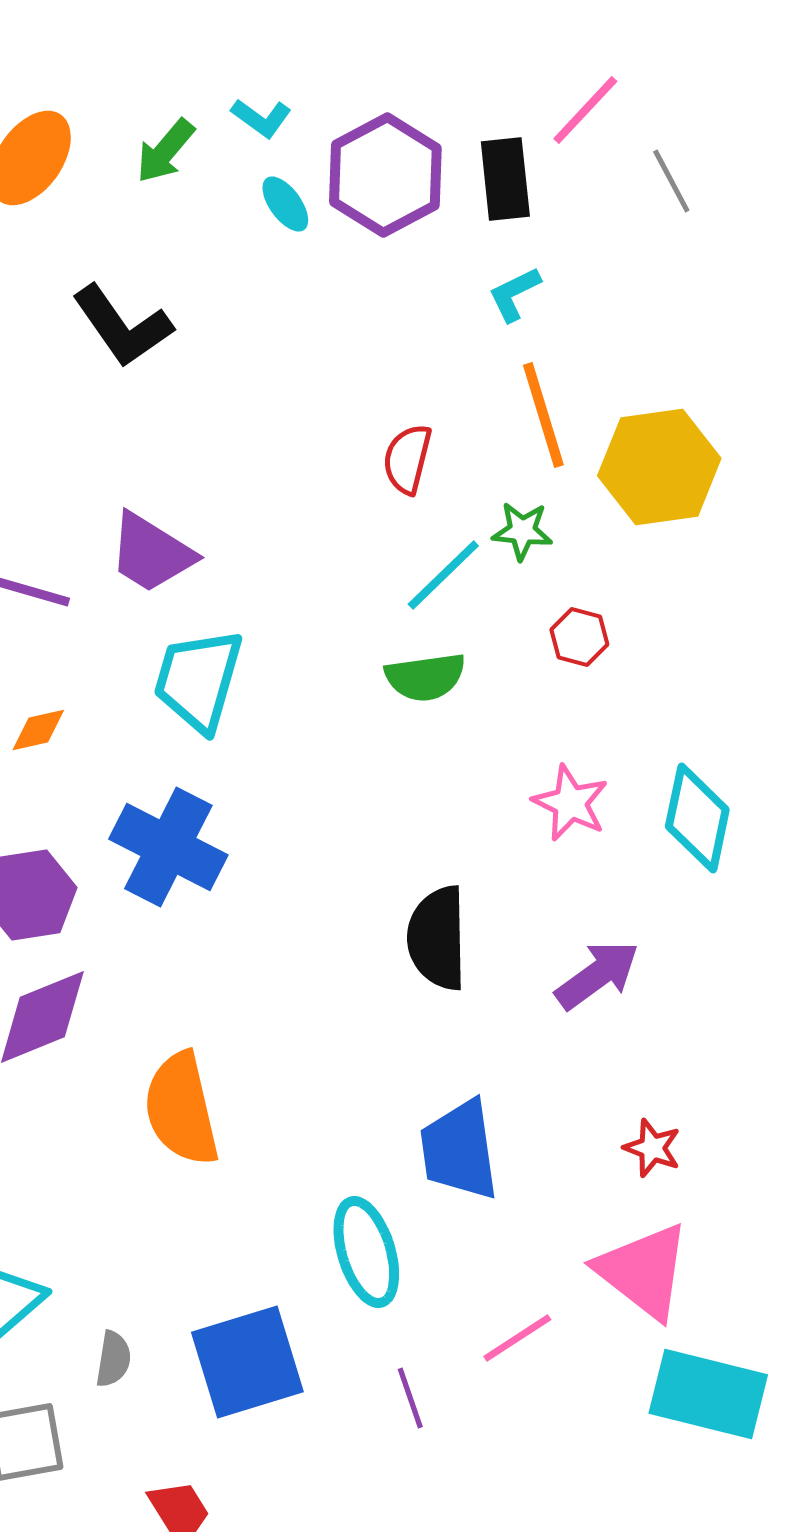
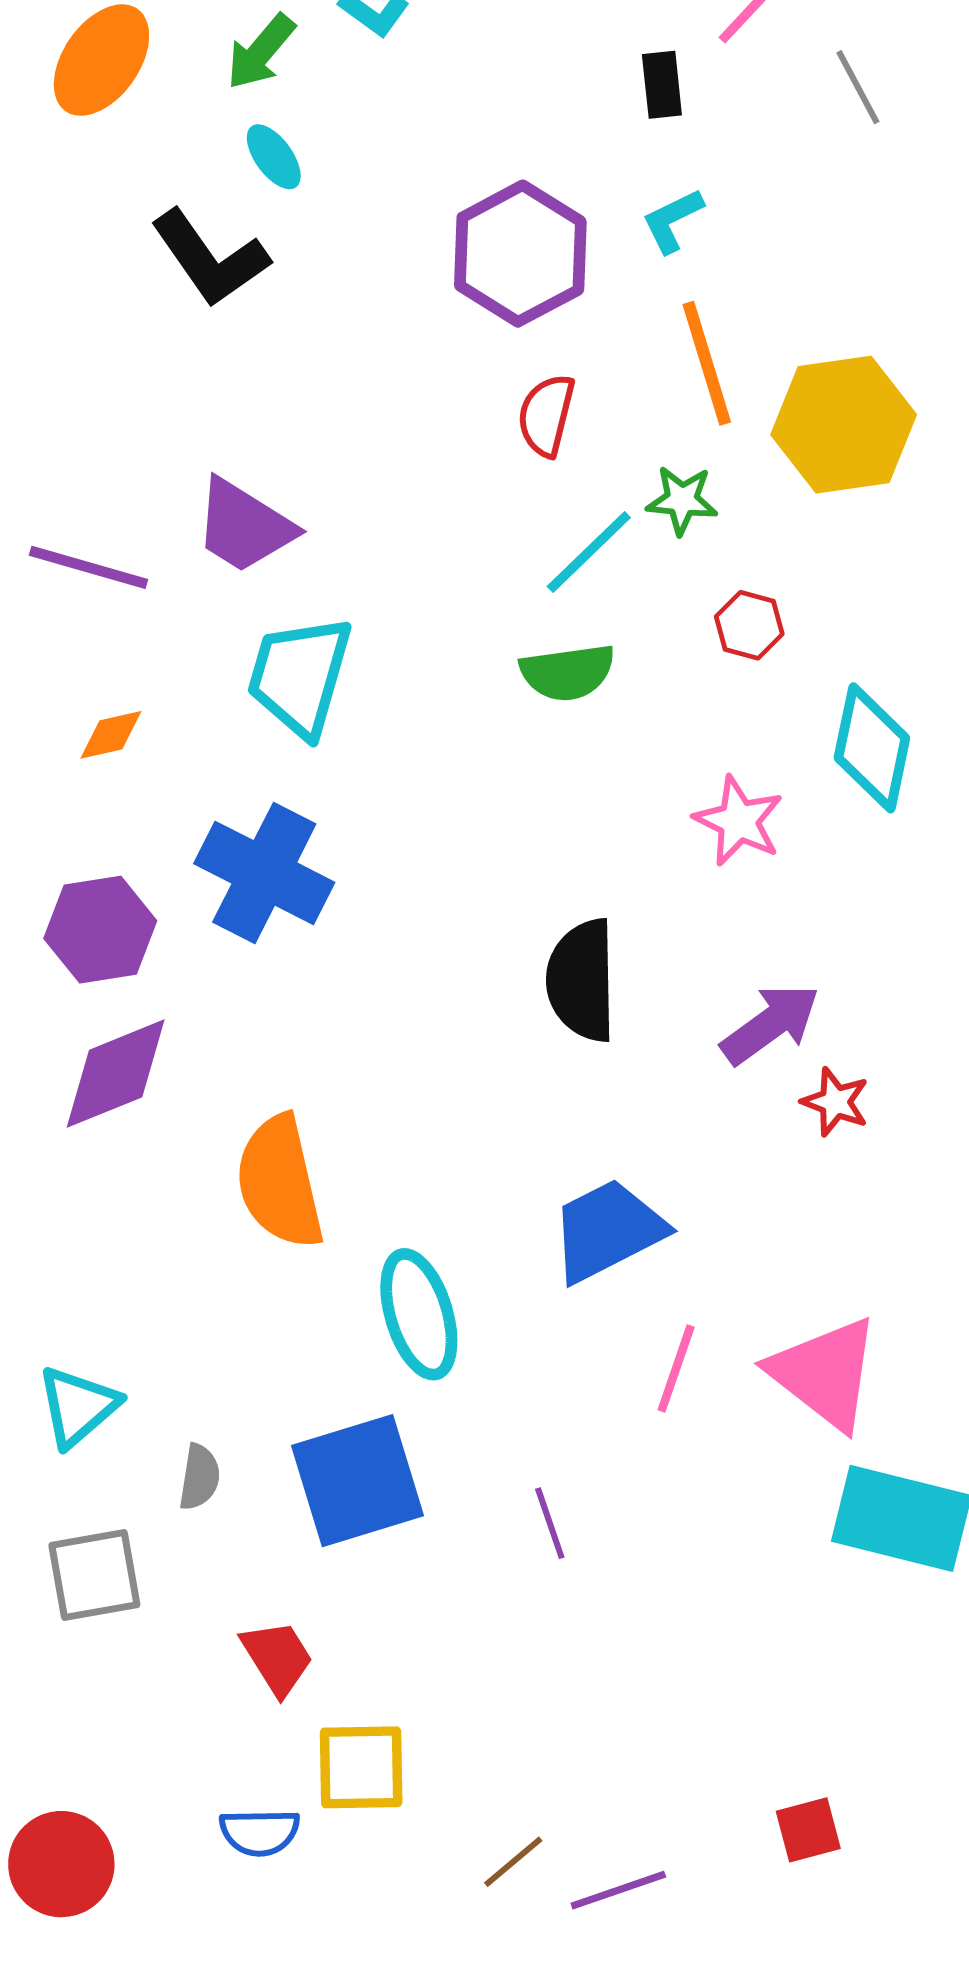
purple hexagon: (385, 175) -> (520, 254), moved
black rectangle: (505, 179) -> (662, 85), size x0.7
cyan ellipse: (285, 204) -> (274, 157), moved
cyan diamond: (697, 818) -> (872, 748), moved
red star: (652, 1148) -> (835, 1102), moved
blue trapezoid: (459, 1150) -> (608, 1230), turned 71
cyan ellipse: (366, 1252) -> (419, 1314), moved
pink line: (517, 1338) -> (676, 1369), moved, turned -38

